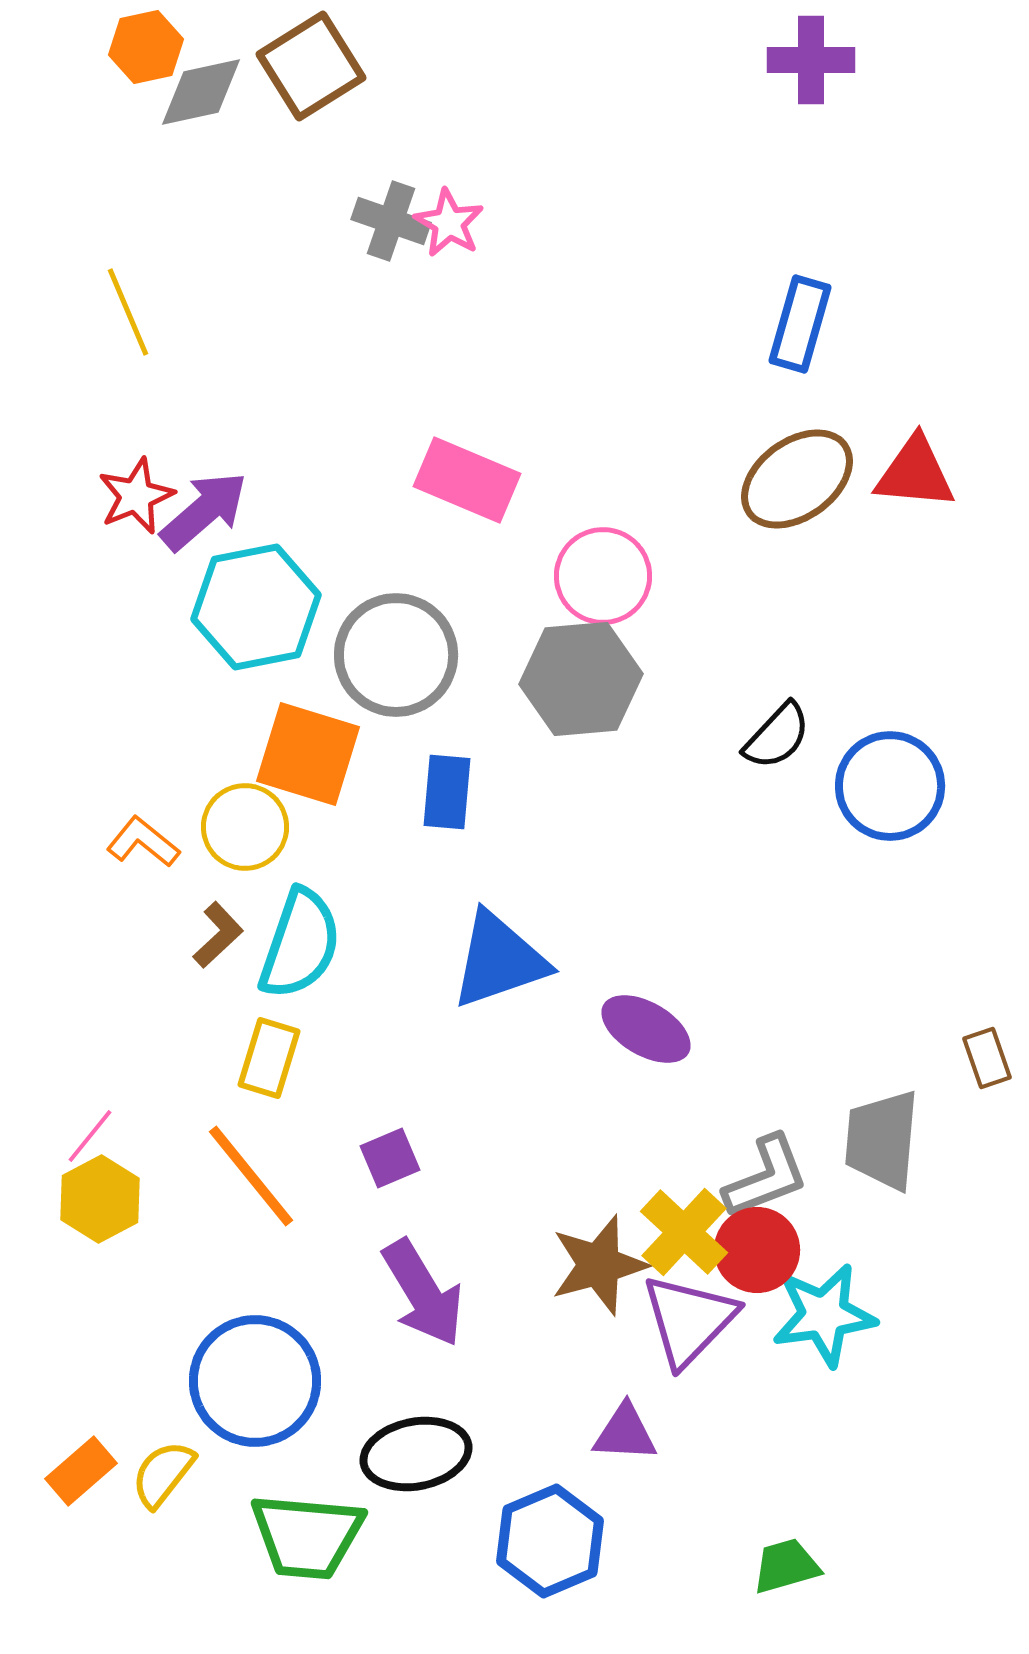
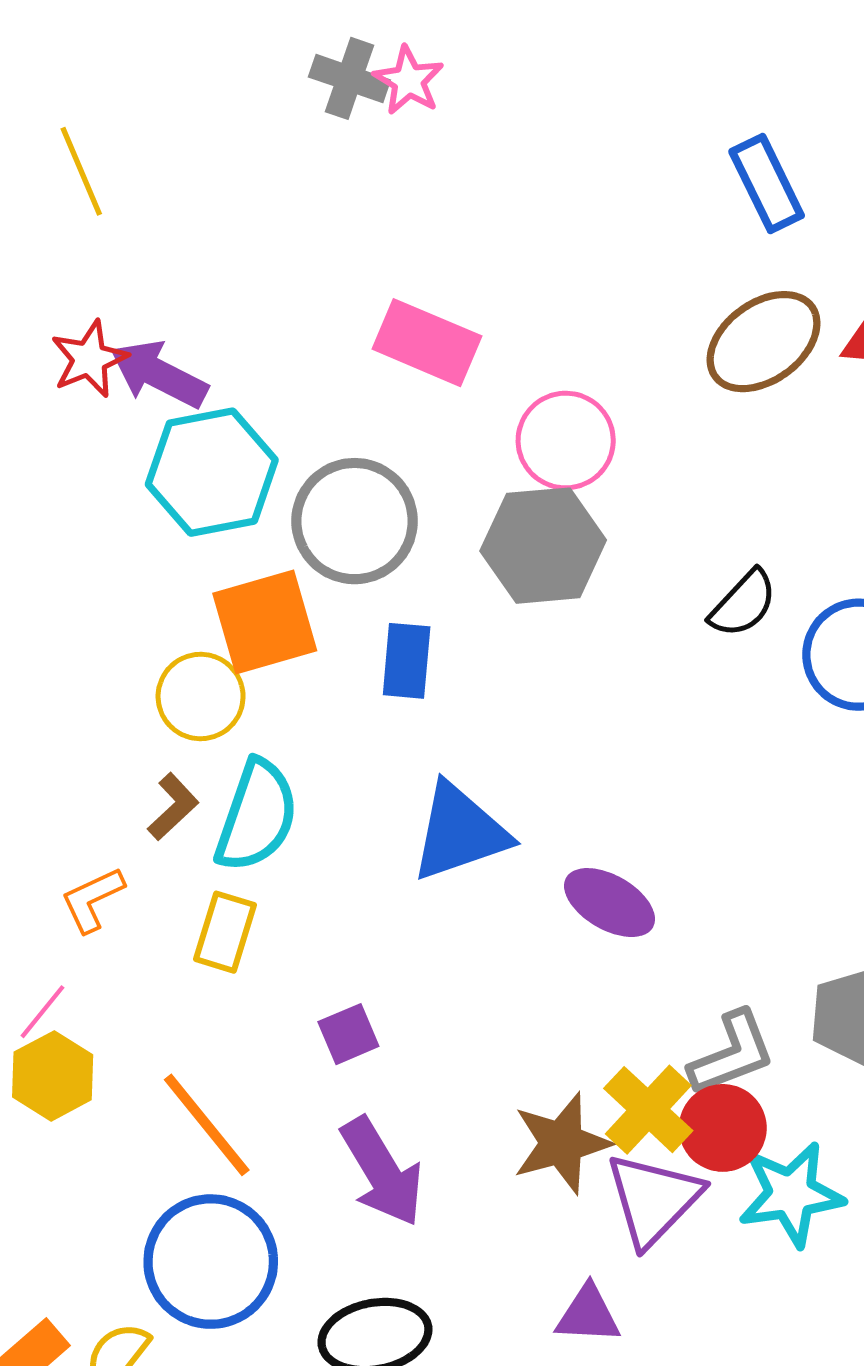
blue rectangle: (800, 324) -> (767, 183), turned -42
purple arrow: (204, 511) -> (159, 374), turned -112
orange square: (308, 754) -> (265, 622), turned -33
orange L-shape: (143, 842) -> (92, 899), moved, turned -64
orange line: (251, 1176) -> (207, 1125), moved

